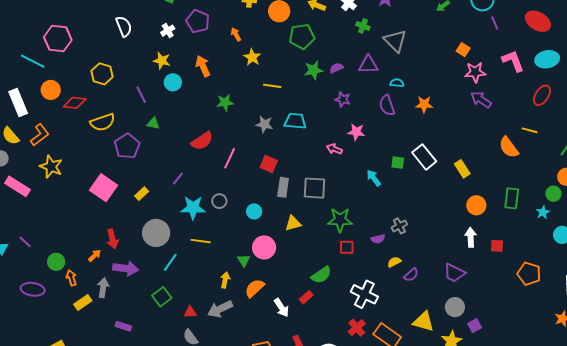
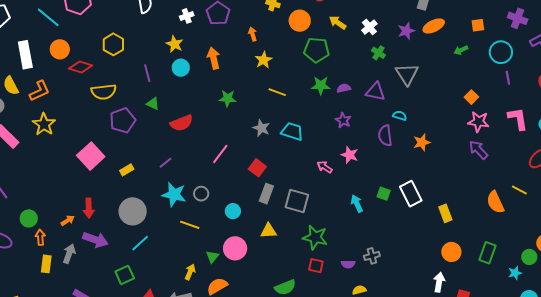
orange star: (424, 104) -> (422, 142), turned -30
red semicircle: (202, 141) -> (182, 123), moved
yellow line: (201, 241) -> (190, 225), moved
yellow rectangle: (83, 303) -> (46, 264), turned -60

